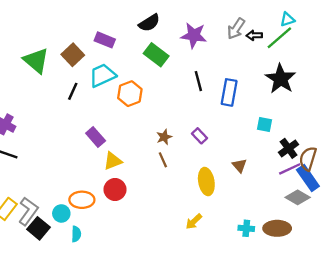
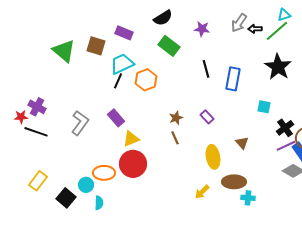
purple star: (194, 35) -> (202, 29), size x0.7
brown square: (73, 55) -> (96, 46), turned -30
black line: (73, 91) -> (118, 81), moved
red circle: (115, 190) -> (133, 164), size x1.4
gray L-shape: (28, 211) -> (80, 123), moved
brown ellipse: (277, 228) -> (234, 182), moved

